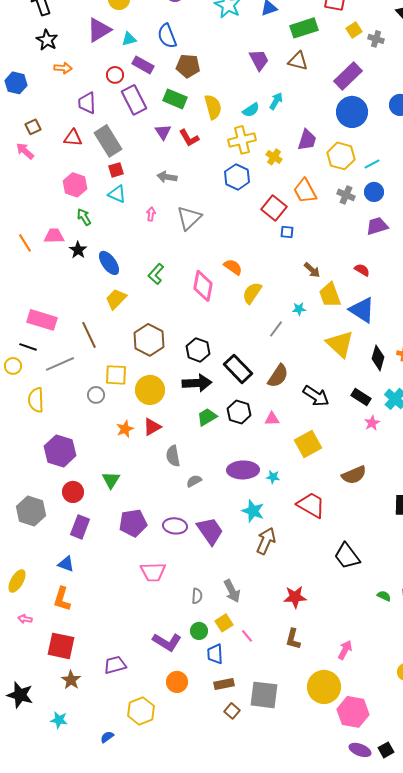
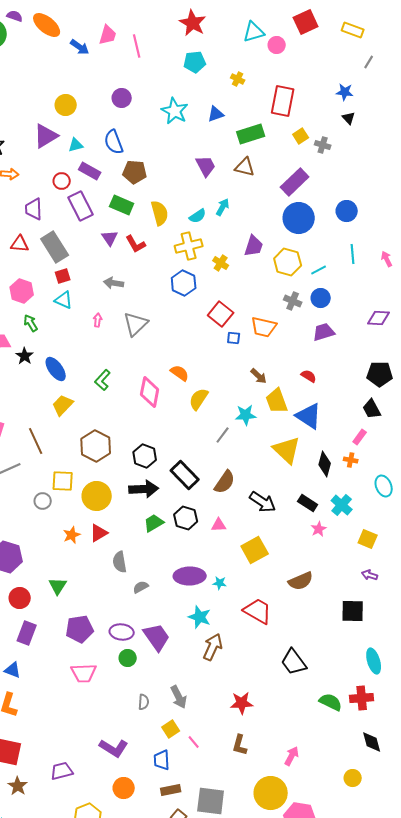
orange trapezoid: (305, 191) -> (264, 327), moved, turned -48
cyan star: (299, 309) -> (246, 415), size x1.5
pink trapezoid: (153, 572) -> (84, 673), moved
green semicircle: (384, 596) -> (331, 702), size x1.6
green circle: (199, 631) -> (128, 658), moved

